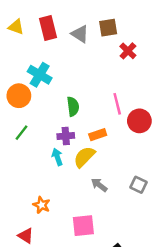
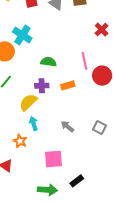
red cross: (128, 51) -> (102, 30), moved
green semicircle: (73, 106) -> (48, 62), turned -77
cyan arrow: (57, 157) -> (34, 123), moved
yellow semicircle: (84, 157) -> (28, 102), moved

